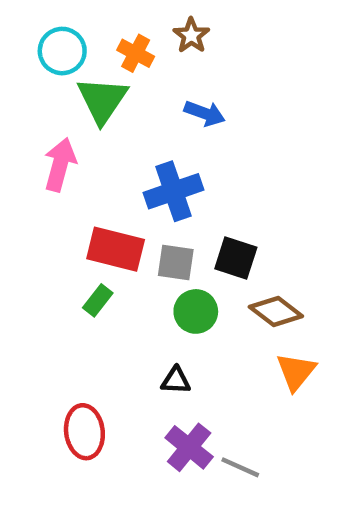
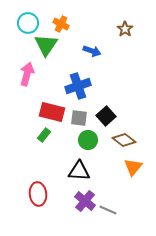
brown star: (191, 35) -> (125, 29), moved
black square: (236, 258) -> (106, 116), turned 30
black triangle: (176, 380) -> (79, 171), size x1.6

